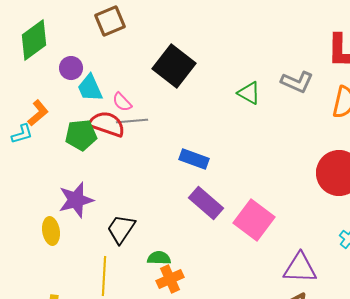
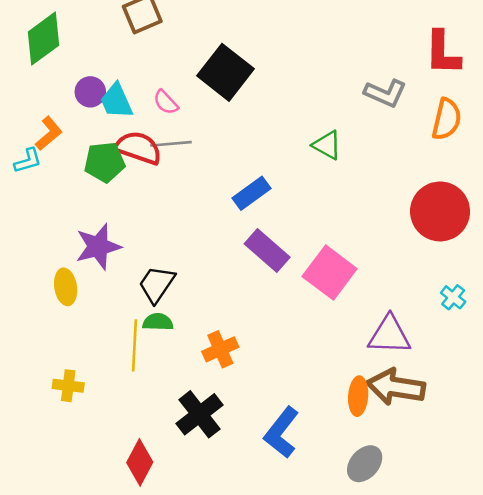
purple circle: (71, 68) -> (90, 92), moved
green triangle: (249, 93) -> (327, 145), moved
pink semicircle: (122, 102) -> (166, 102), moved
blue rectangle: (194, 159) -> (252, 193), turned -56
green semicircle: (159, 258) -> (158, 322), moved

